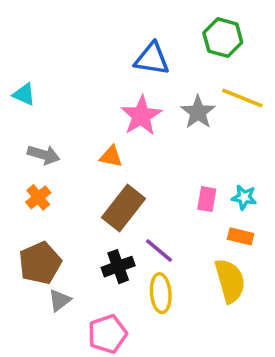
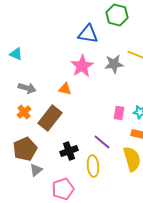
green hexagon: (223, 38) -> (117, 15), moved
gray star: (198, 112) -> (114, 64), turned 30
brown rectangle: (123, 208) -> (50, 118), moved
purple line: (159, 251) -> (102, 142), moved

